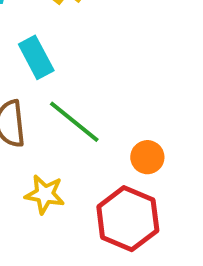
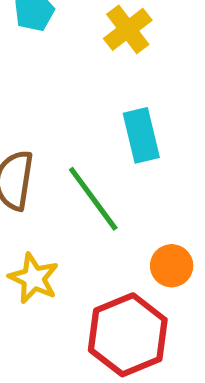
cyan rectangle: (36, 57) -> (141, 135), moved

